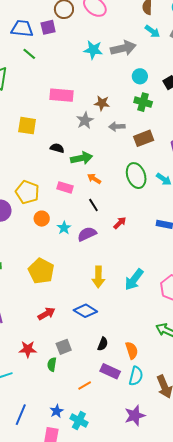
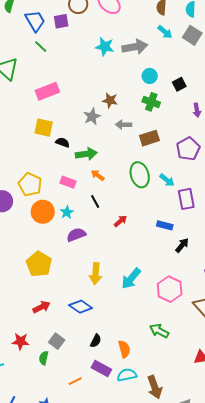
blue trapezoid: (22, 28) -> (35, 21), turned 50
pink rectangle: (62, 95) -> (47, 91), moved, turned -30
yellow square: (27, 126) -> (44, 128), moved
orange circle: (42, 219) -> (43, 212), size x1.5
cyan star: (64, 228) -> (67, 212), moved
purple semicircle: (87, 234) -> (76, 235), moved
gray square: (64, 347) -> (57, 341), turned -35
cyan semicircle: (136, 376) -> (127, 375), turned -120

